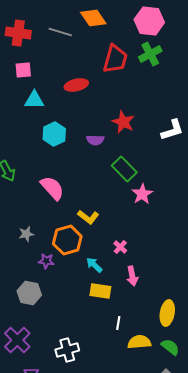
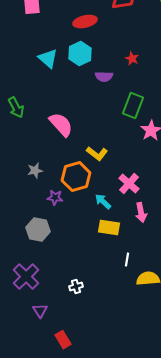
cyan triangle: (34, 100) -> (48, 59), moved, turned 40
red star: (123, 122) -> (132, 59), size x0.6
cyan hexagon: (54, 134) -> (80, 54), moved
green rectangle: (124, 169) -> (133, 106), turned 65
pink cross: (120, 247) -> (129, 184), size x1.5
white cross: (67, 350) -> (76, 287), size x0.6

